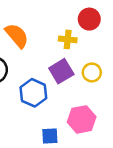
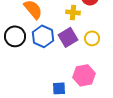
blue hexagon: (33, 93) -> (43, 36), moved

